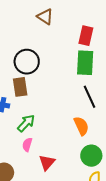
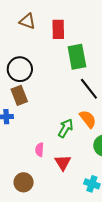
red rectangle: (86, 36) -> (58, 29), moved
green arrow: (26, 123) -> (66, 128), moved

